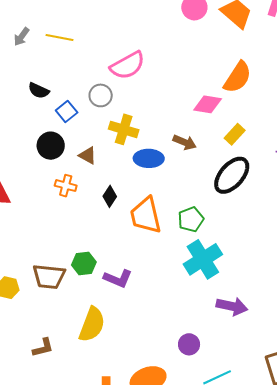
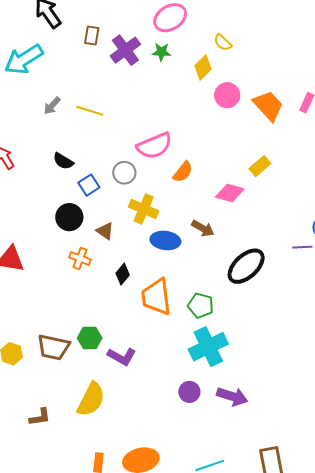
orange semicircle: (238, 77) -> (183, 172), moved, size x0.7
yellow rectangle: (235, 134) -> (260, 166), moved
green pentagon: (191, 219) -> (201, 306), turned 30
purple circle: (189, 344) -> (189, 392), moved

